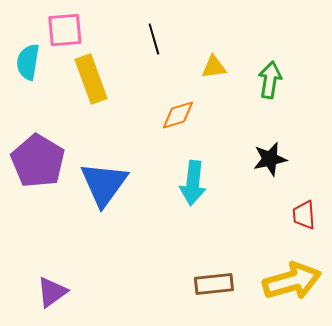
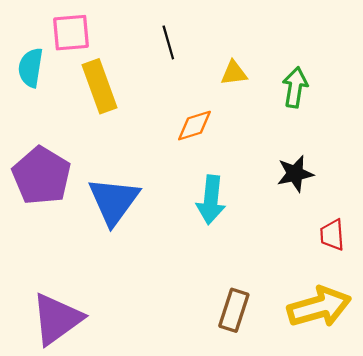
brown rectangle: (214, 284) -> (234, 310), turned -66
purple triangle: (52, 292) -> (57, 319), size x1.6

